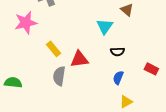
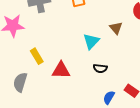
gray semicircle: (59, 76) -> (20, 82), moved
blue semicircle: (118, 78) -> (109, 97), moved

